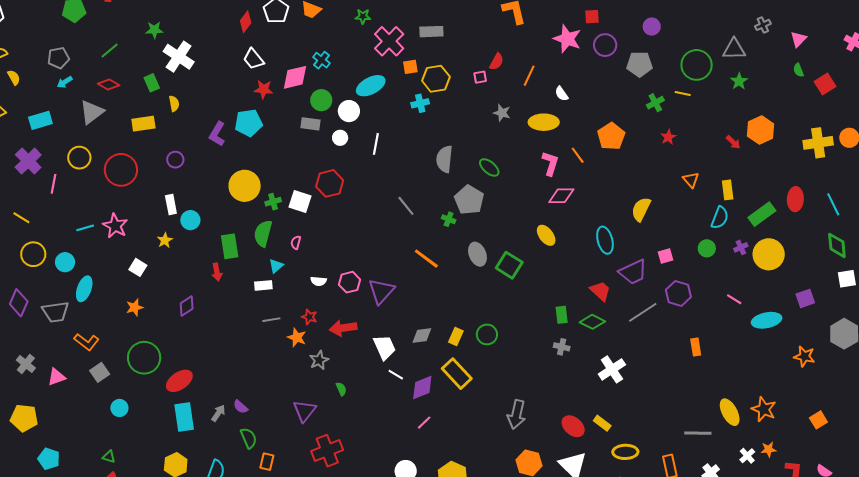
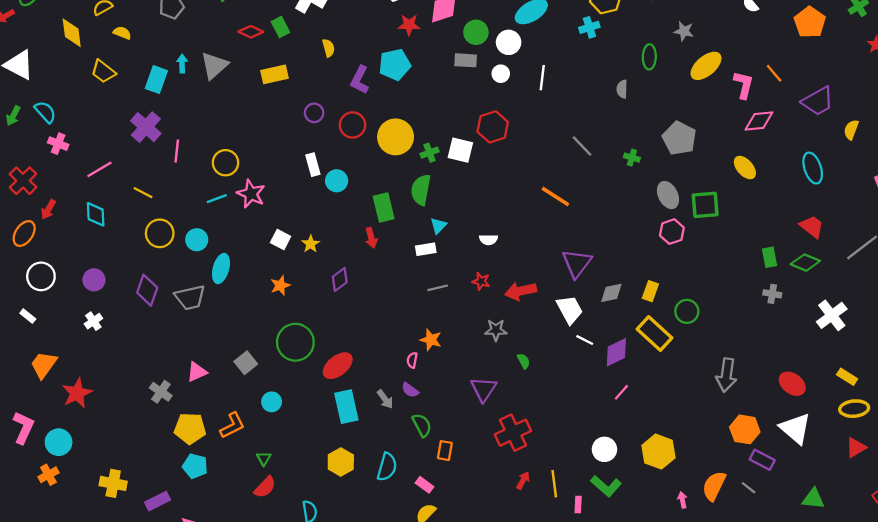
yellow semicircle: (14, 77) -> (122, 33), turned -35
cyan arrow: (65, 82) -> (182, 63), moved, turned 126
red diamond: (109, 84) -> (251, 32), moved
yellow semicircle: (174, 104) -> (328, 48), moved
cyan rectangle: (40, 120) -> (156, 80), turned -50
yellow ellipse: (544, 122) -> (706, 66), moved, turned -36
orange pentagon: (611, 136) -> (810, 22), moved
yellow circle: (79, 158) -> (226, 163), moved
gray semicircle: (444, 159) -> (622, 89), size x0.6
green ellipse: (489, 167) -> (649, 57), moved, turned 55
red circle: (121, 170) -> (353, 125), moved, size x0.7
gray pentagon: (469, 200) -> (679, 138), moved
yellow semicircle: (641, 209) -> (851, 130), size x0.7
yellow star: (165, 240) -> (311, 244), moved
pink semicircle: (296, 242) -> (412, 360), moved
orange line: (426, 259) -> (555, 196), moved
green square: (509, 265) -> (705, 205), turned -32
purple trapezoid: (633, 272) -> (818, 101), moved
pink hexagon: (350, 282) -> (672, 232), moved
purple triangle: (381, 291) -> (577, 263), moved
green circle: (487, 334) -> (687, 311), moved
orange star: (297, 338) -> (431, 340), moved
orange L-shape: (87, 342) -> (232, 425), moved, turned -60
gray star: (319, 360) -> (496, 330), turned 30
gray cross: (26, 364) -> (161, 392), moved
gray arrow: (218, 413) -> (385, 399), turned 114
yellow pentagon: (24, 418) -> (190, 428), moved
yellow rectangle: (602, 423) -> (847, 377), moved
green triangle: (109, 457) -> (264, 458), turned 48

